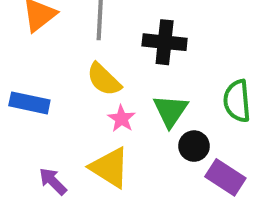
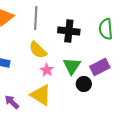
green semicircle: (237, 101) -> (106, 29), moved
purple rectangle: (225, 177) -> (100, 67), moved, turned -60

